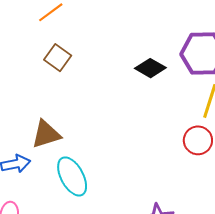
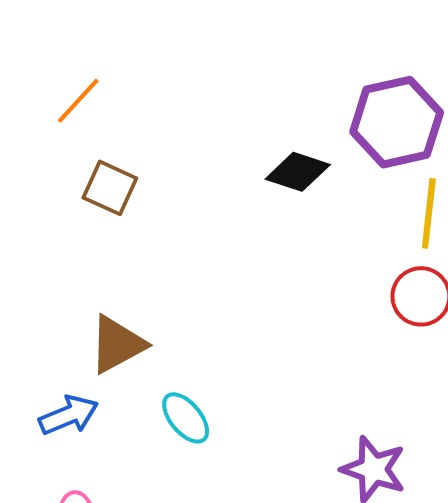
cyan ellipse: (72, 176) -> (186, 418), size x0.7

